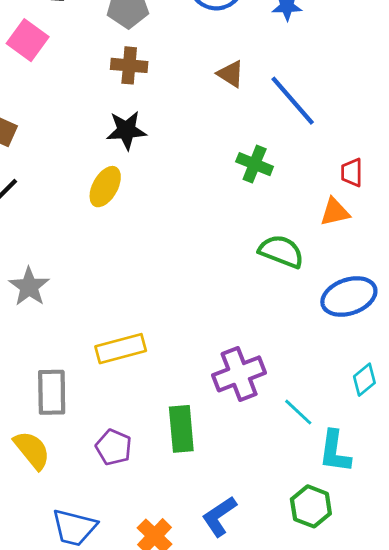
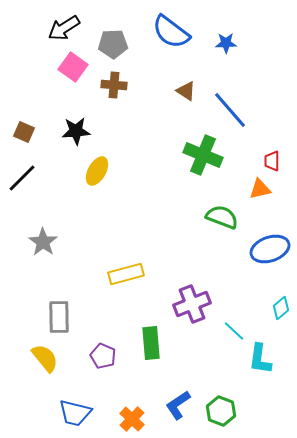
pink square: (28, 40) -> (73, 67), moved
black star: (126, 130) -> (76, 131), moved
green cross: (255, 164) -> (203, 155), size x1.5
yellow rectangle: (121, 349) -> (126, 274), moved
green hexagon: (311, 506) -> (221, 411), moved

